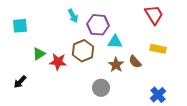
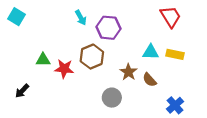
cyan square: (20, 26) -> (16, 17), moved, turned 35
cyan triangle: (115, 42) -> (151, 52), moved
green triangle: (39, 54) -> (43, 60), turned 32
brown semicircle: (135, 62) -> (149, 80), moved

